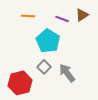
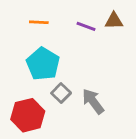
brown triangle: (82, 15) -> (114, 21), turned 32
cyan pentagon: (48, 41) -> (43, 64), moved

